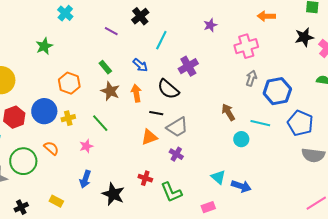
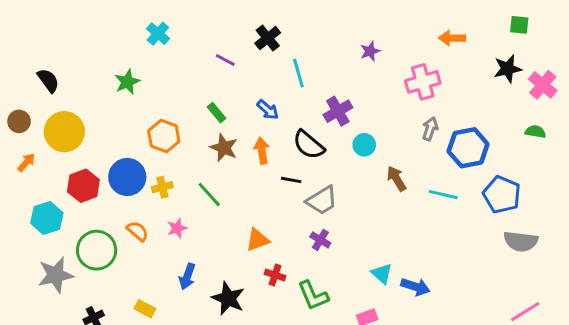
cyan line: (161, 40) -> (298, 73), turned -42
orange triangle: (149, 137) -> (257, 240), moved
cyan circle: (241, 139) -> (364, 145), moved
pink star: (86, 146) -> (177, 228), moved

